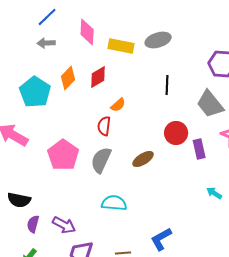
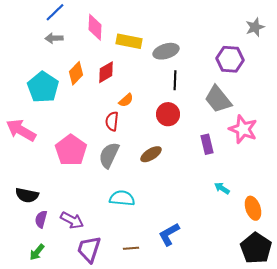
gray ellipse: (158, 40) -> (166, 51), moved
red circle: (176, 133) -> (168, 114), moved

